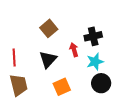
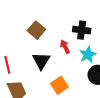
black cross: (93, 36) -> (82, 30), turned 30

